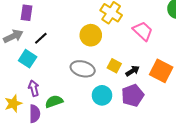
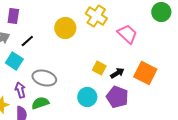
yellow circle: (91, 35) -> (65, 28), moved
gray ellipse: (83, 69) -> (44, 78), moved
purple pentagon: (133, 95) -> (117, 97), turned -30

